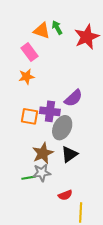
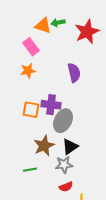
green arrow: (57, 28) -> (58, 23), turned -72
purple semicircle: (73, 98) -> (74, 73), moved, turned -60
gray star: (42, 173) -> (64, 165), moved

